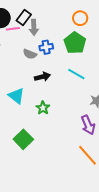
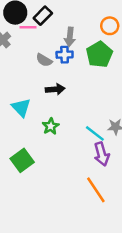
gray arrow: (34, 27) -> (70, 37), moved
cyan line: (76, 74) -> (95, 133), moved

